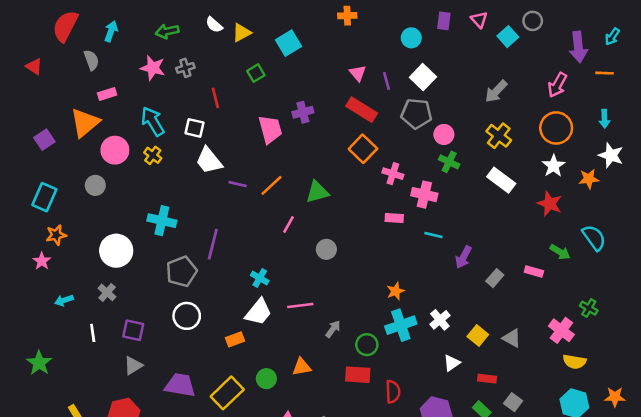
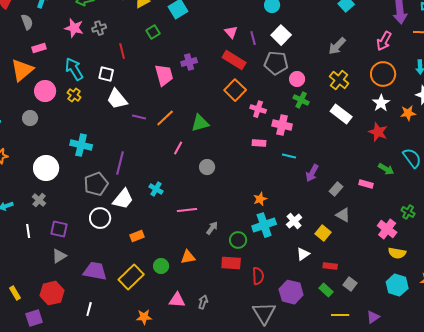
white trapezoid: (258, 312) -> (123, 199), moved
gray triangle: (512, 338) -> (343, 215), moved

